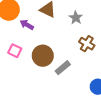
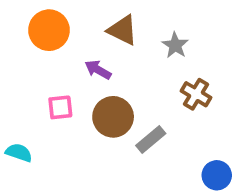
purple arrow: (27, 25) -> (98, 70), moved
pink square: (15, 51) -> (60, 107), turned -32

